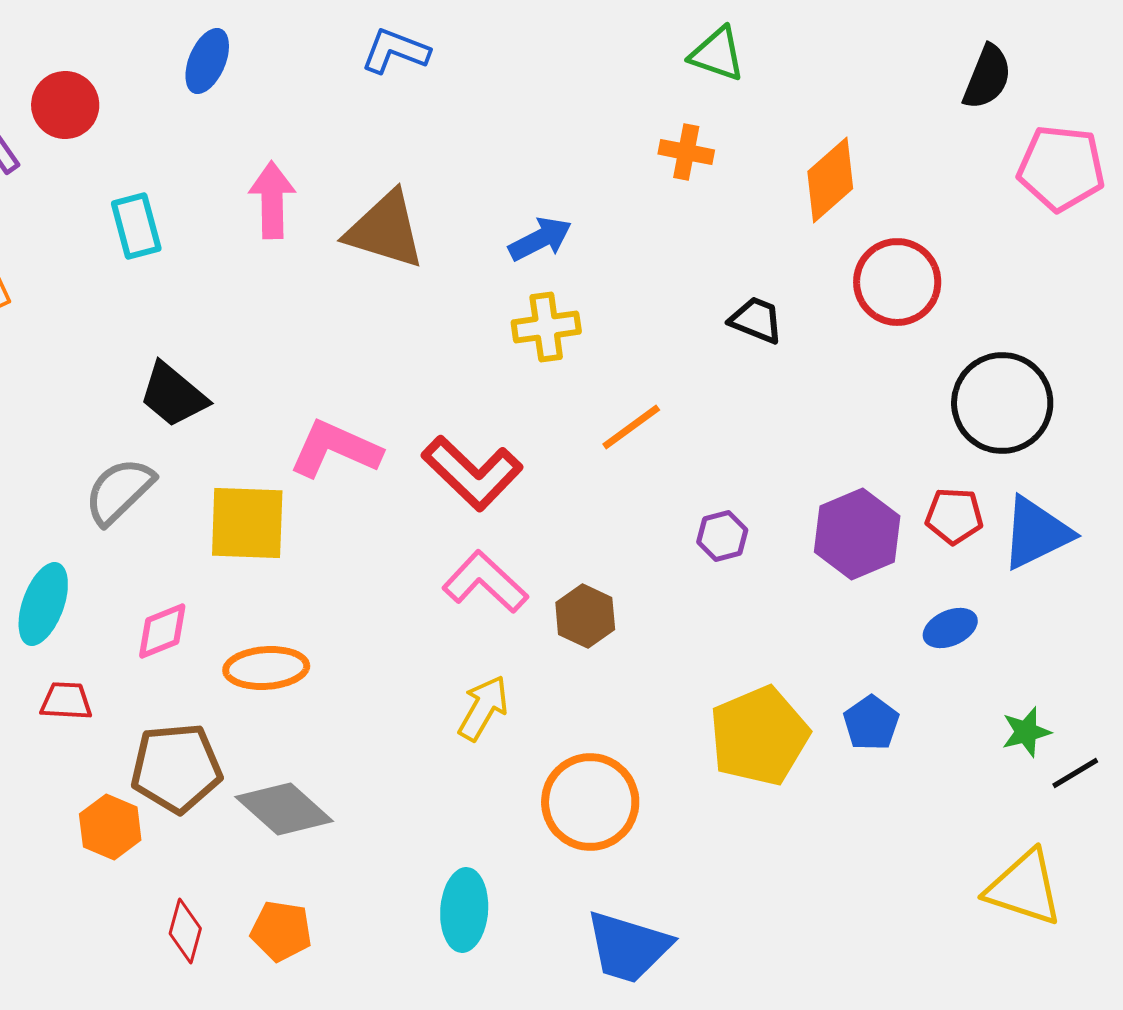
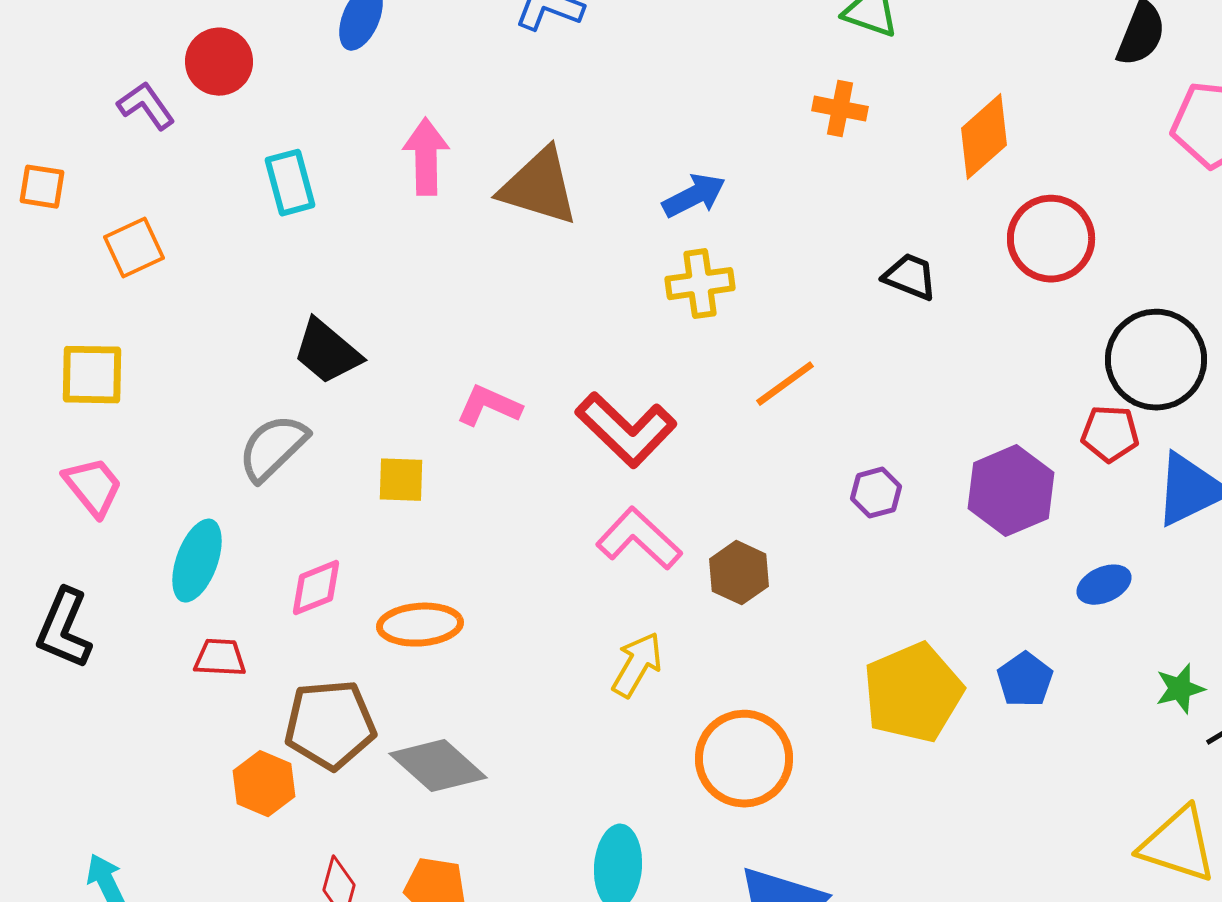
pink L-shape: (335, 449) -> (489, 406), size x0.7
red pentagon: (954, 516) -> (1110, 434), moved
yellow square: (247, 523) -> (401, 480), size x0.6

